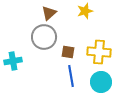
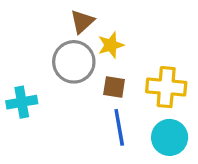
yellow star: (85, 11) -> (111, 45), moved

